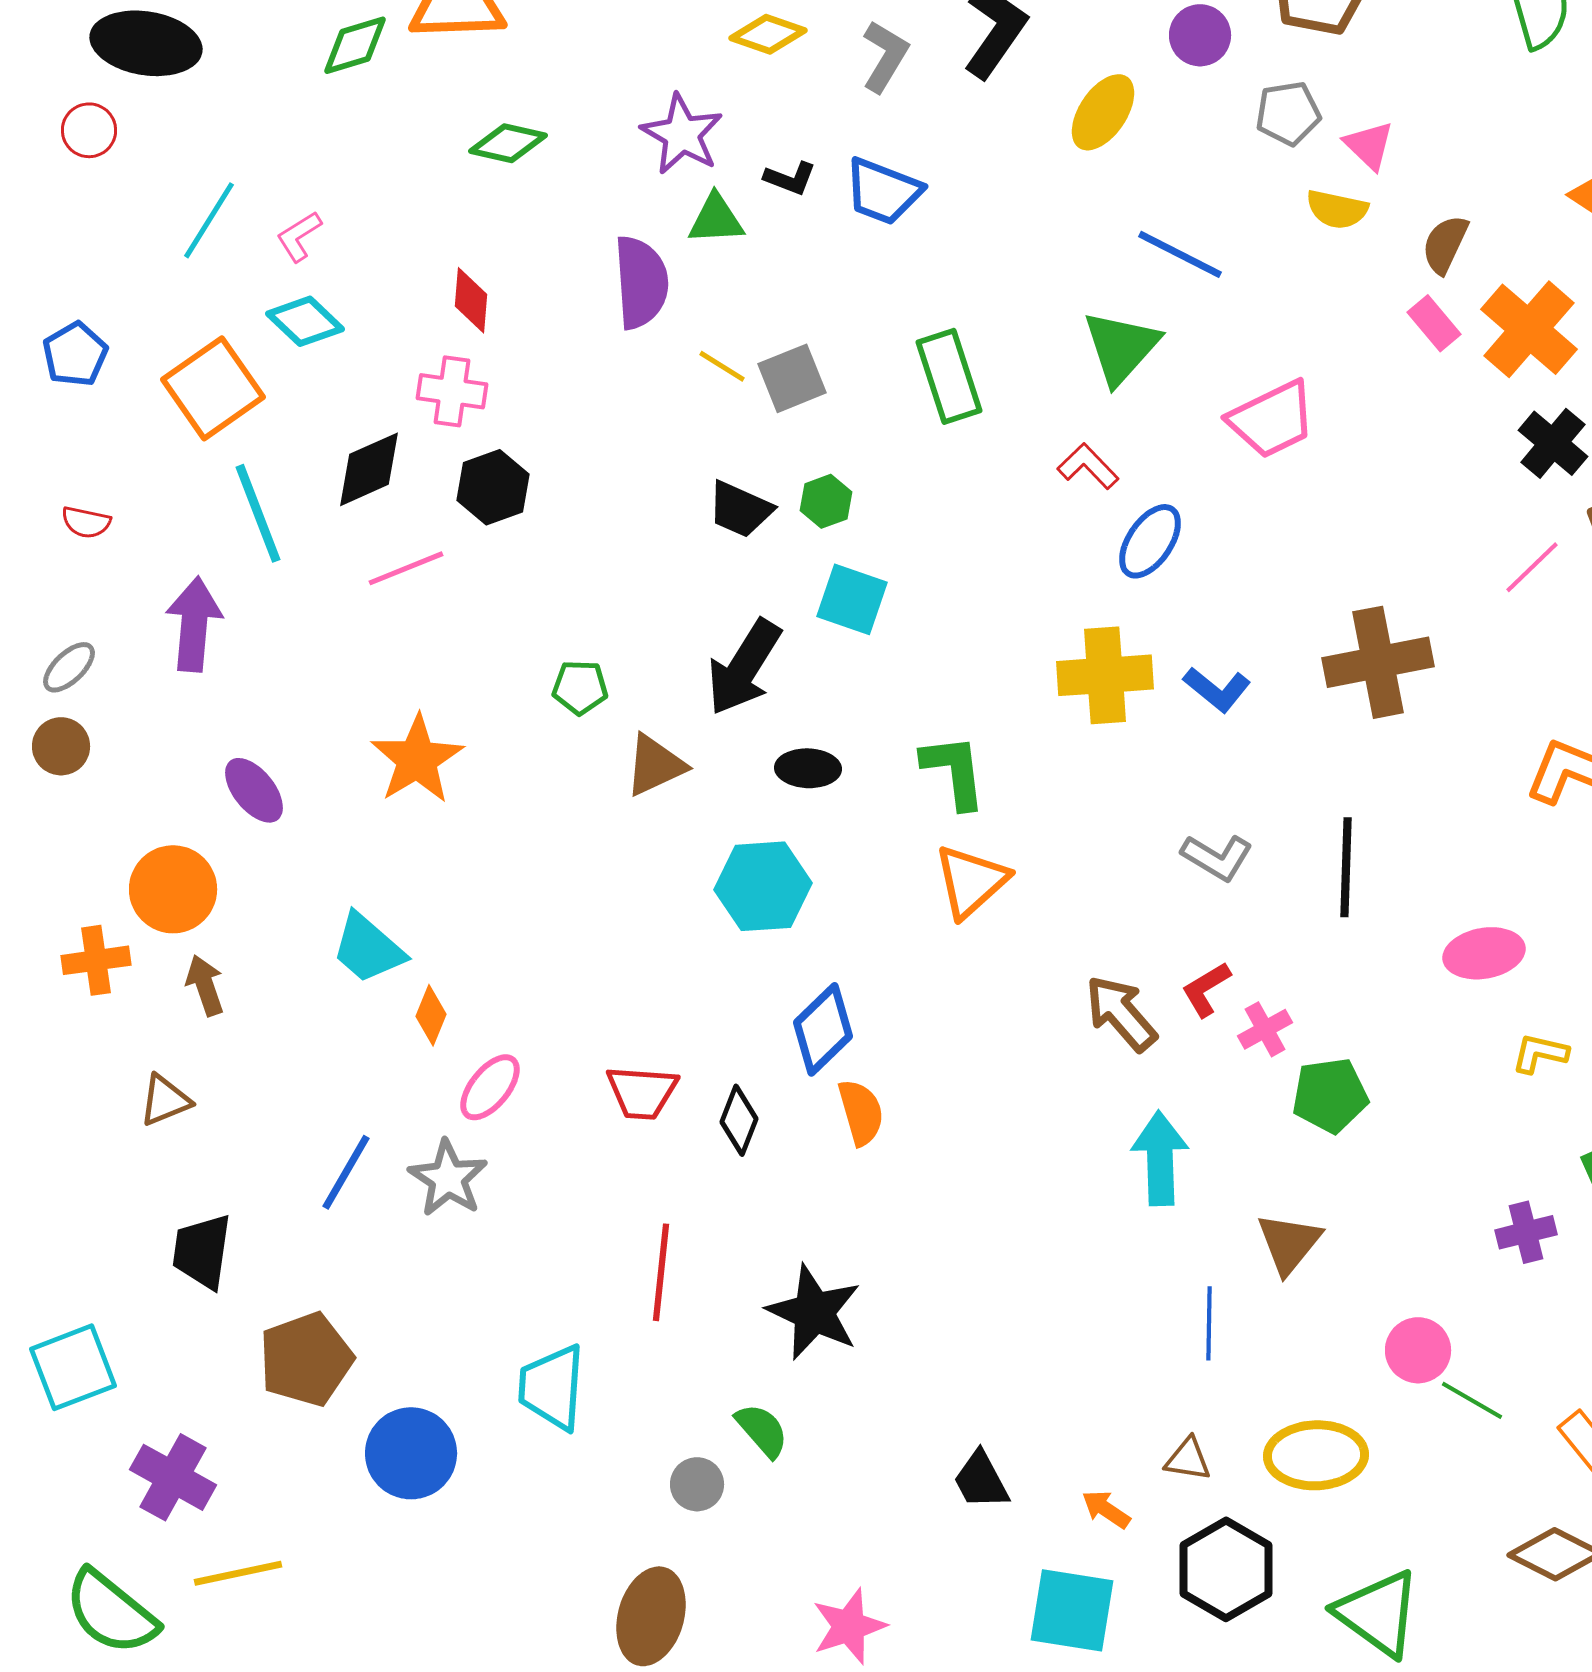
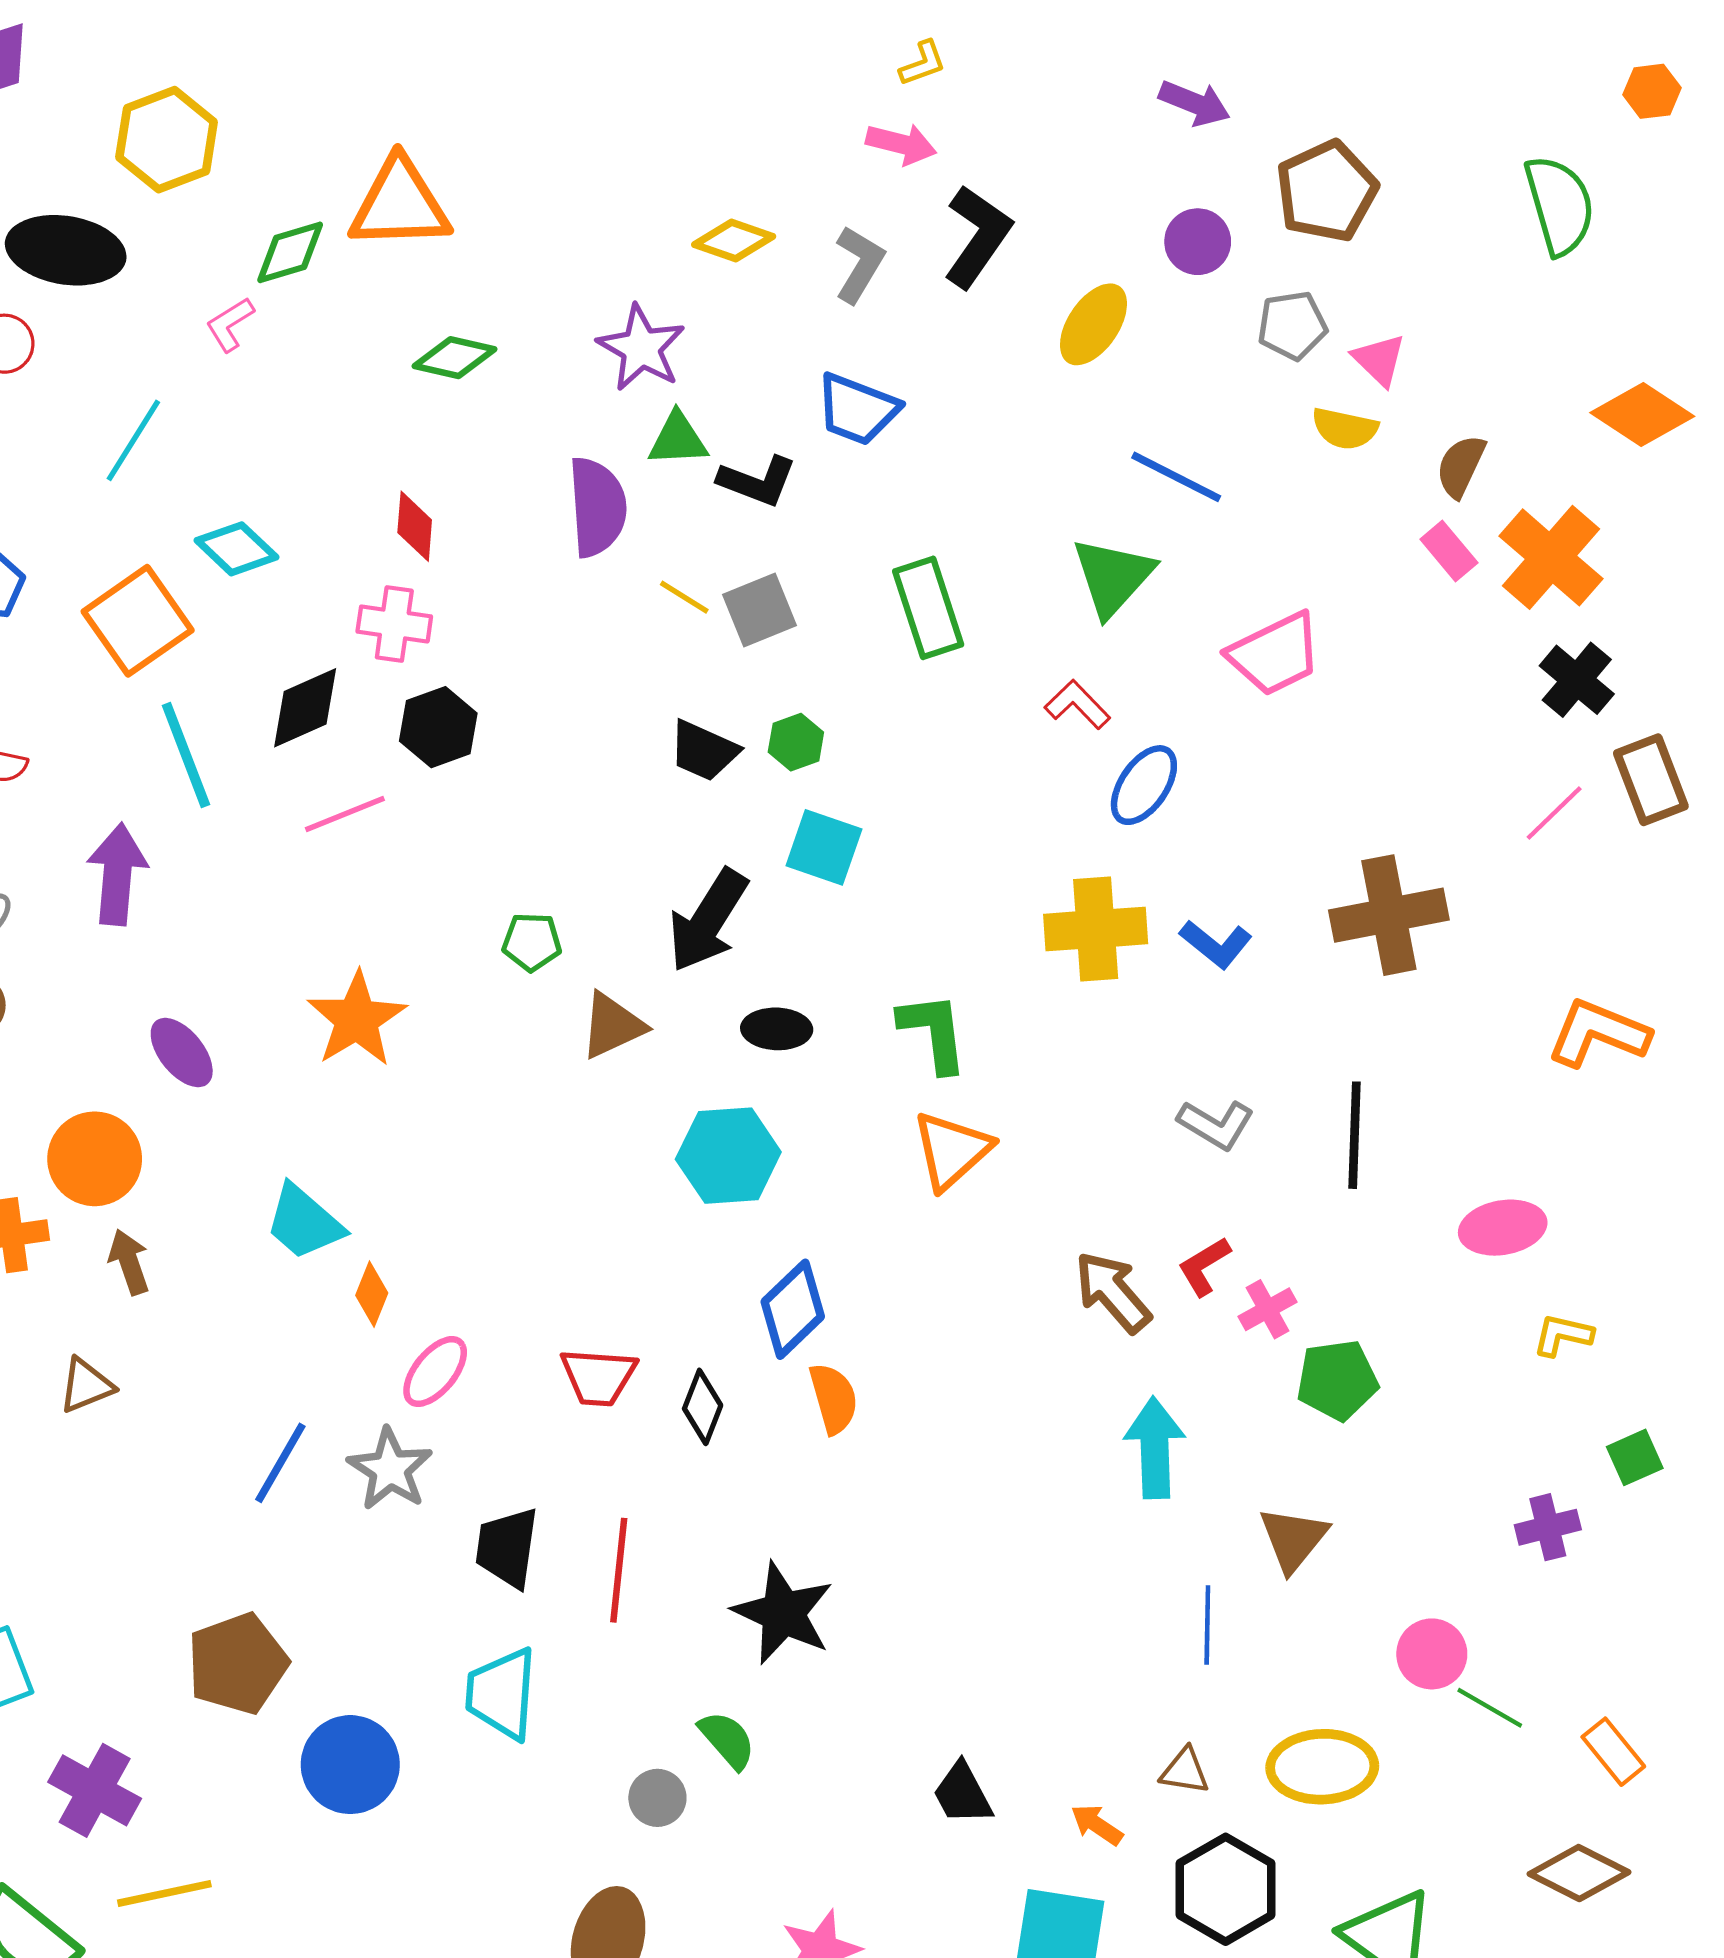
black L-shape: (790, 178) -> (757, 481), moved, size x1.4
pink L-shape: (299, 236) -> (230, 324), moved
black trapezoid: (202, 1251) -> (507, 1548), moved

